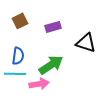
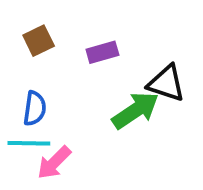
green arrow: (51, 65) -> (135, 110), moved
pink arrow: (39, 84) -> (54, 163), moved, turned 144

